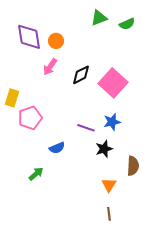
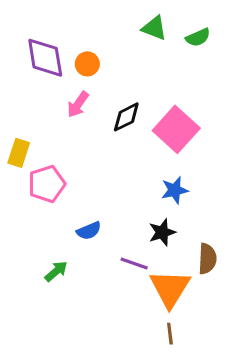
green triangle: (99, 18) -> (154, 28), turned 42
purple line: (86, 128) -> (134, 263), moved
orange triangle: (109, 185) -> (170, 288), size x1.8

